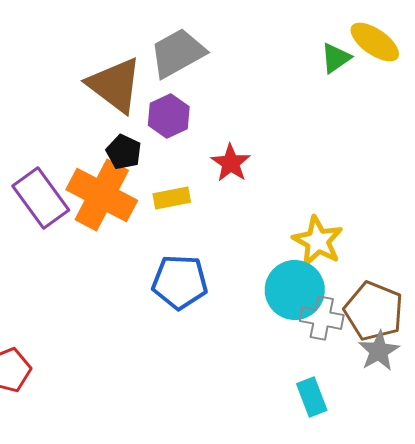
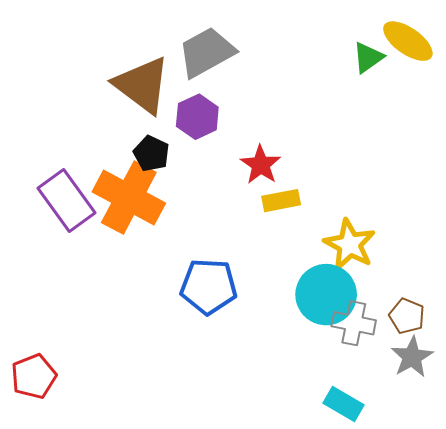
yellow rectangle: (172, 198) -> (281, 201), moved
brown pentagon: (374, 311) -> (407, 316), size x0.6
cyan rectangle: (312, 397) -> (343, 404), turned -39

